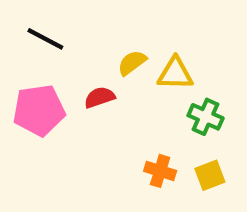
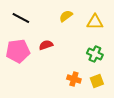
yellow semicircle: (132, 63) -> (66, 16), moved
yellow triangle: (175, 74) -> (95, 22), moved

